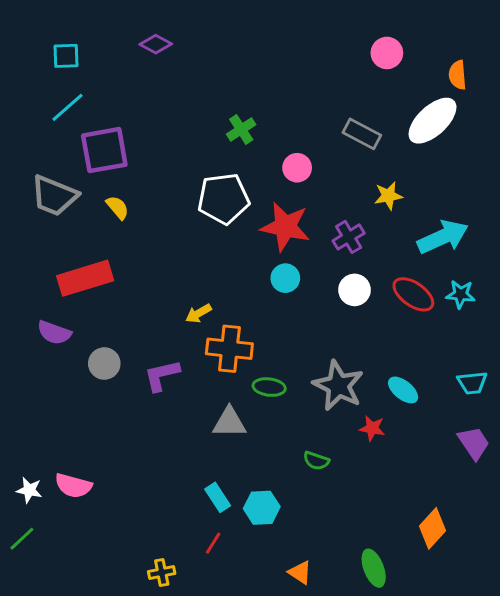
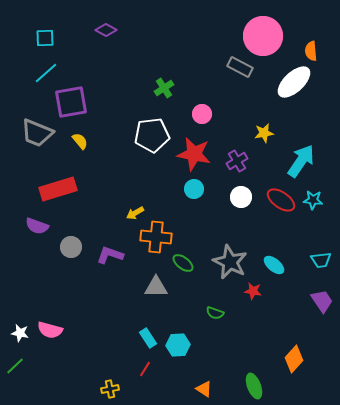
pink circle: (387, 53) -> (263, 36), size x1.8
gray rectangle: (362, 134) -> (240, 67), moved
cyan arrow: (443, 237) -> (301, 161), turned -32
purple L-shape: (162, 375) -> (110, 255), turned 32
green ellipse: (269, 387) -> (183, 263), turned 30

